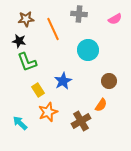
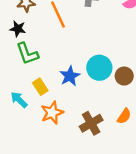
cyan circle: (88, 50) -> (99, 68), moved
orange semicircle: (101, 105) -> (124, 116), moved
cyan arrow: (20, 123) -> (19, 100), moved

